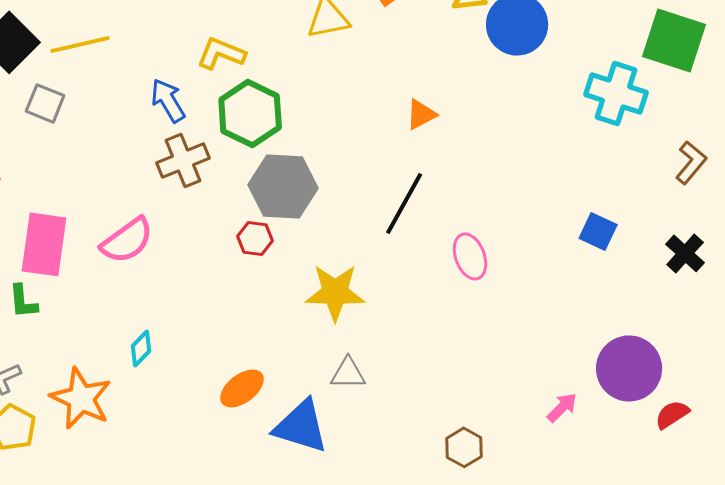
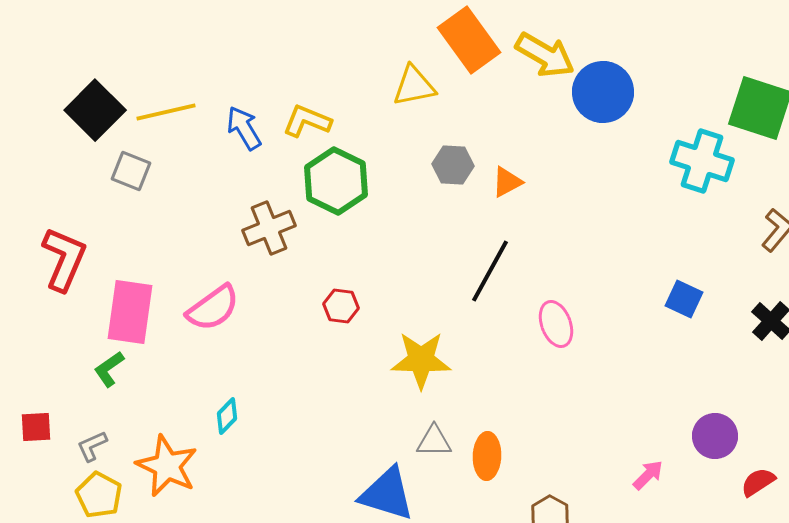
blue arrow: (168, 100) -> (244, 128), moved
gray hexagon: (283, 186) -> (453, 165), moved, size x0.6
green L-shape: (23, 301) -> (109, 369), turned 60
purple circle: (629, 368) -> (715, 436), size x0.7
orange ellipse: (242, 388) -> (487, 456), moved, turned -51

